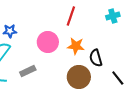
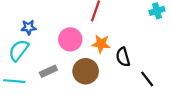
cyan cross: (113, 16) -> (157, 11), moved
brown circle: (79, 77) -> (86, 71), moved

